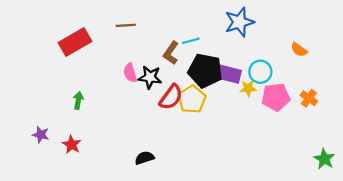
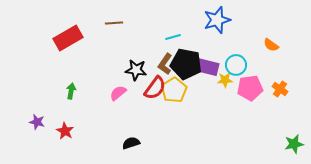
brown L-shape: (171, 53) -> (165, 64), moved
pink semicircle: (130, 73) -> (118, 93), moved, turned 66
green star: (324, 159) -> (294, 144), turned 30

